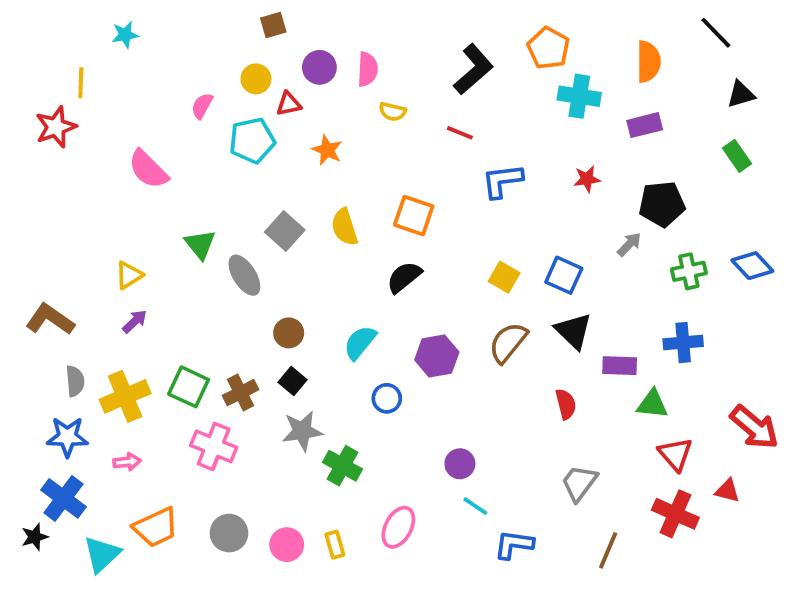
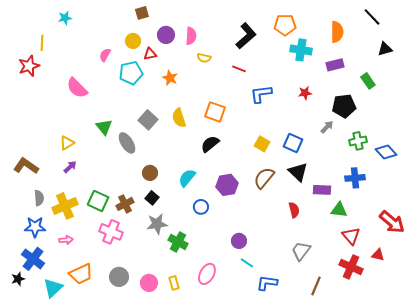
orange pentagon: (548, 48) -> (285, 25), turned -30
green rectangle: (737, 156) -> (368, 81), moved
blue diamond: (752, 266) -> (386, 152), moved

